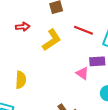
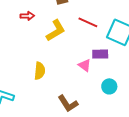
yellow semicircle: (21, 80) -> (40, 71), moved

